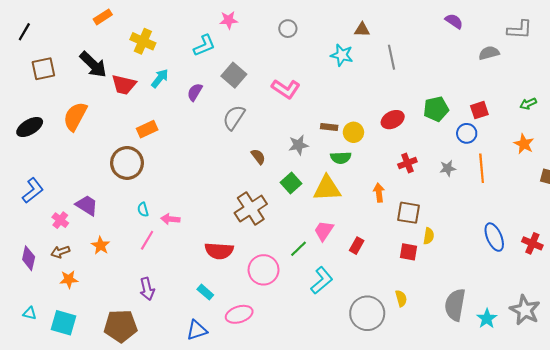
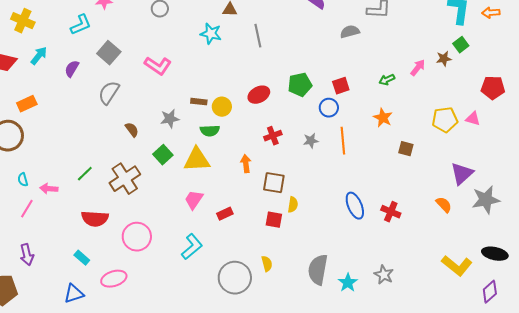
red rectangle: (357, 246) -> (225, 214), turned 35
green line: (298, 249) -> (85, 174), moved
gray star: (525, 310) -> (384, 275), size x0.7

